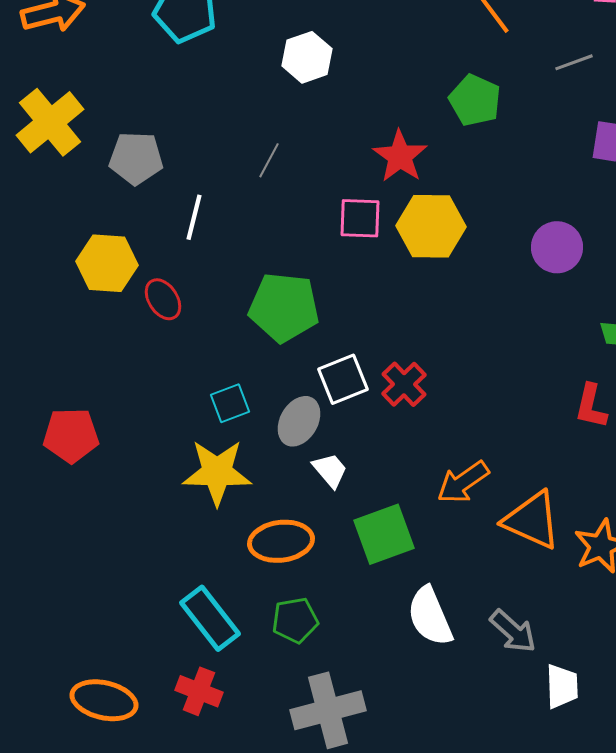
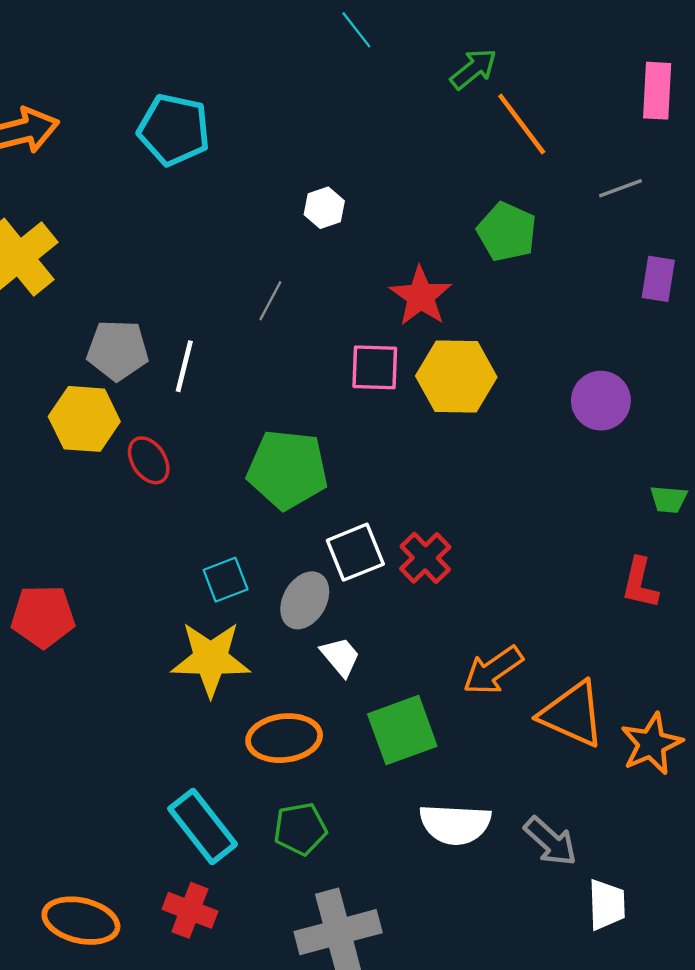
white hexagon: (307, 57) -> (324, 208), moved, size x0.7
gray pentagon: (136, 158) -> (118, 350), moved
white semicircle: (430, 616) -> (455, 824), turned -64

